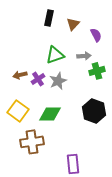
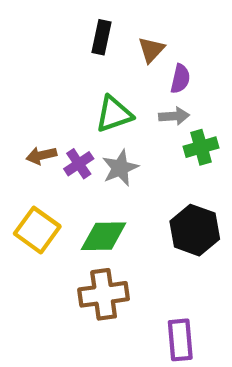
purple semicircle: (96, 35) -> (180, 79), moved, turned 40
brown cross: (32, 142) -> (104, 294), moved
purple rectangle: (73, 164) -> (180, 340), moved

